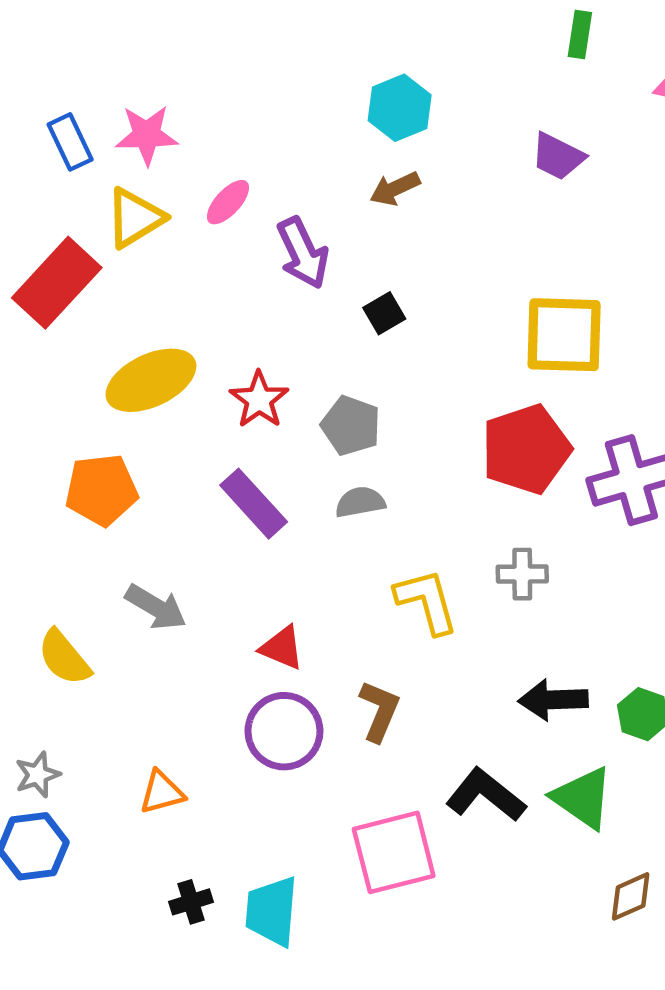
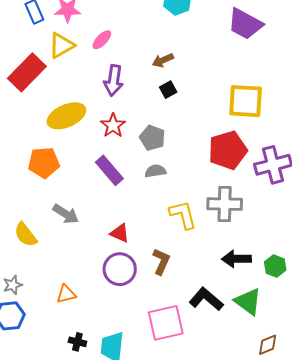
purple trapezoid: (558, 156) -> (245, 24), size x1.5
brown arrow: (395, 189) -> (163, 60), moved
purple arrow: (303, 253) -> (114, 80), moved, turned 32
gray cross: (522, 574) -> (225, 204), size x1.6
black cross: (191, 902) -> (77, 342), turned 30

